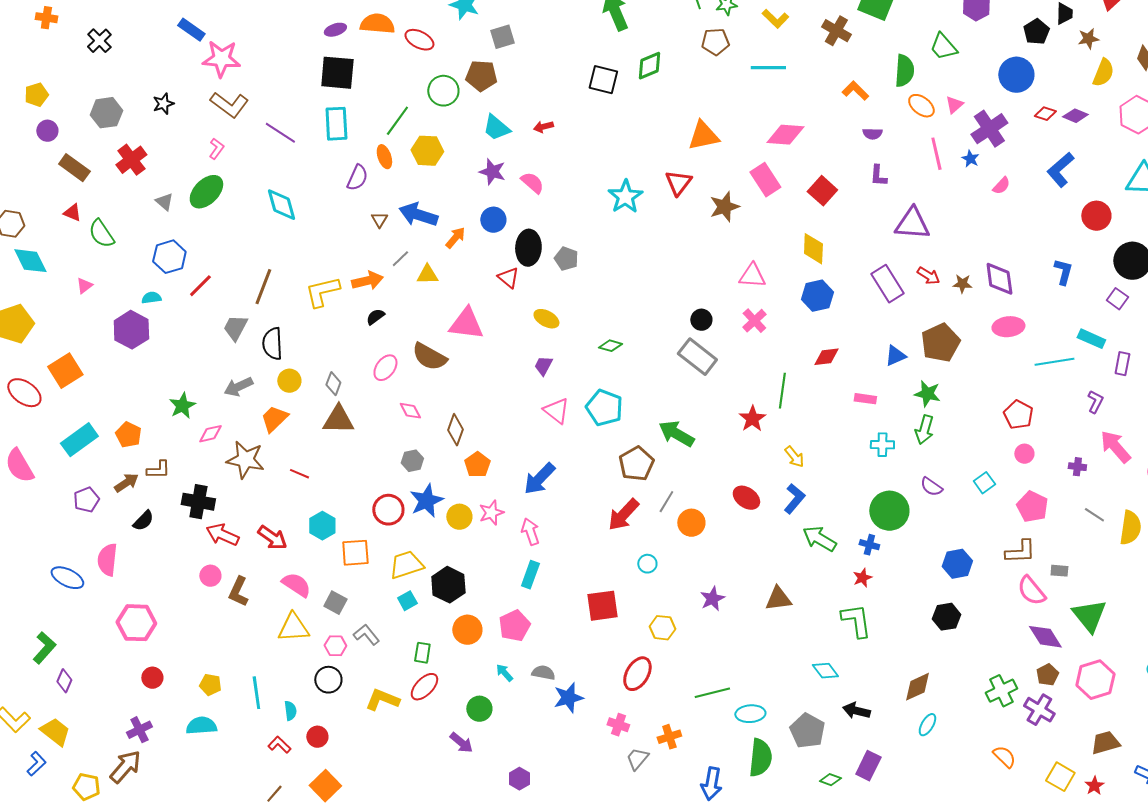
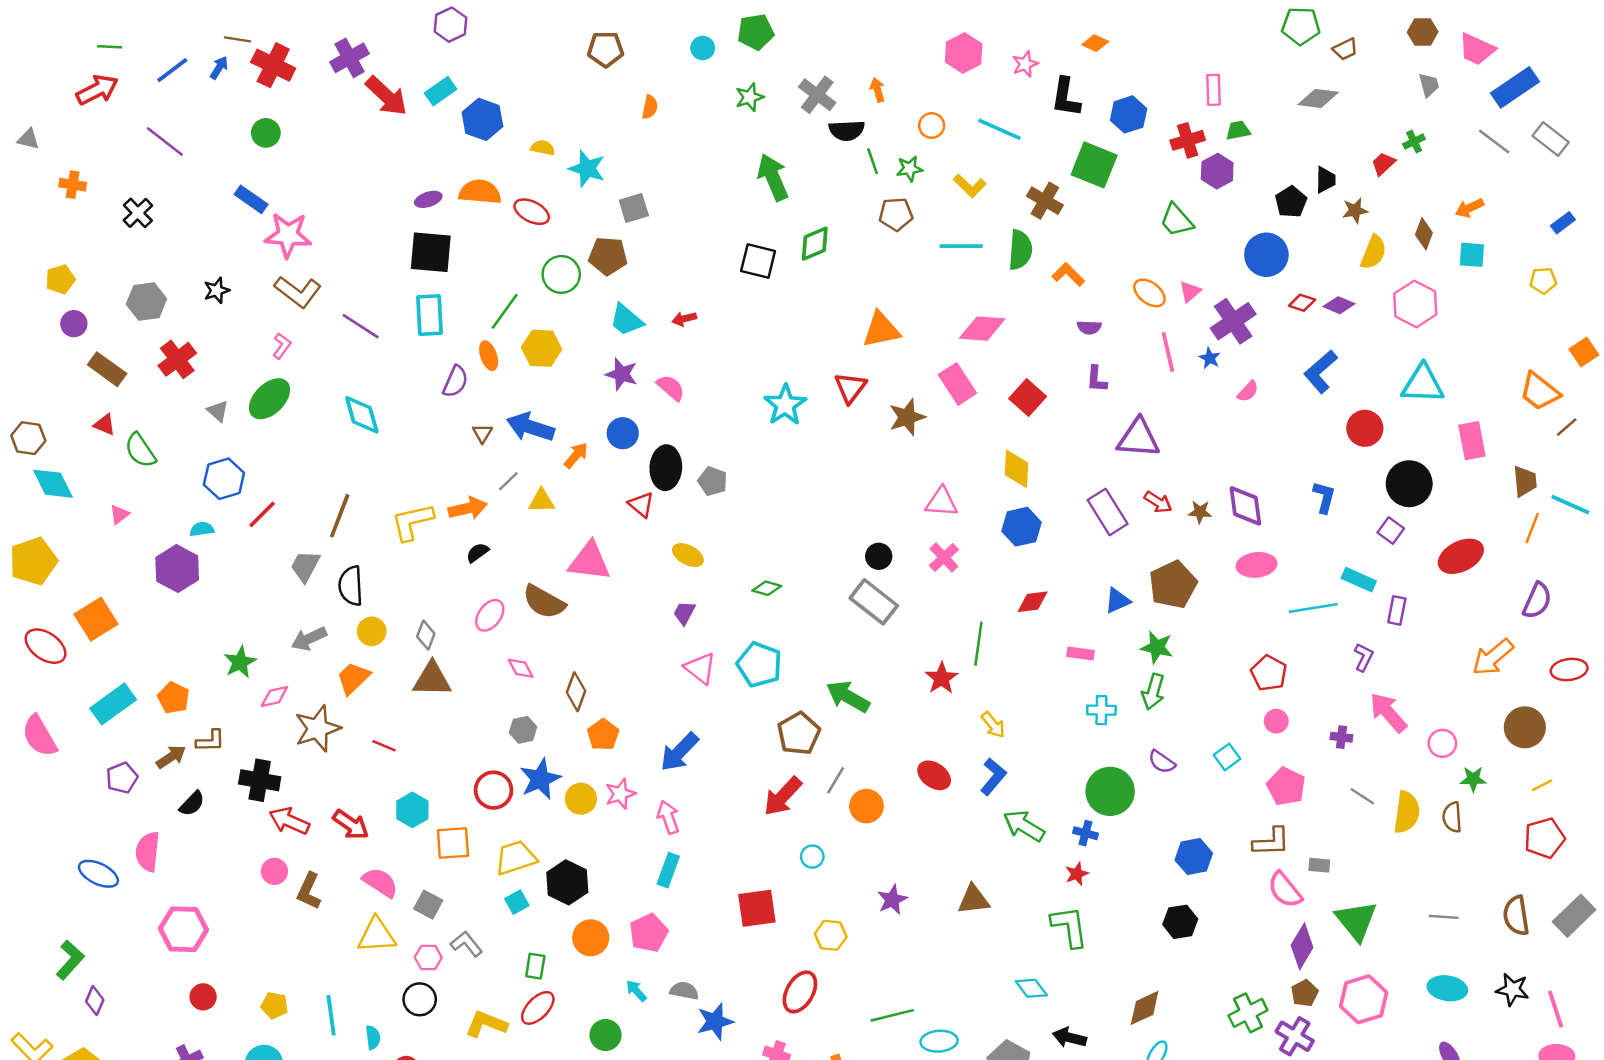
green semicircle: (904, 71) -> (1020, 250), moved
brown star: (245, 460) -> (318, 729), turned -30
purple diamond: (1045, 637) -> (1302, 946), turned 63

